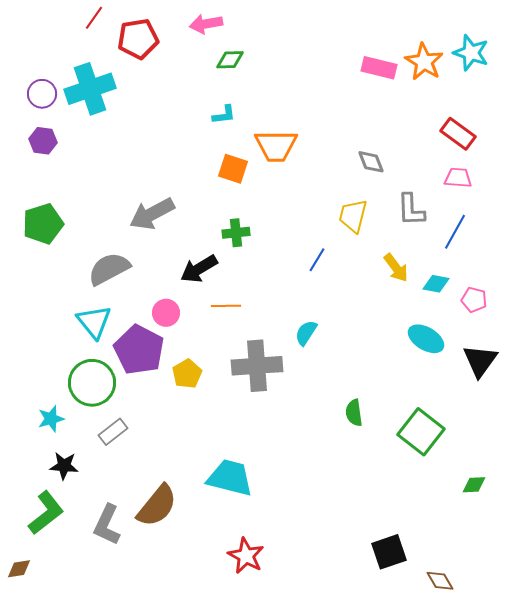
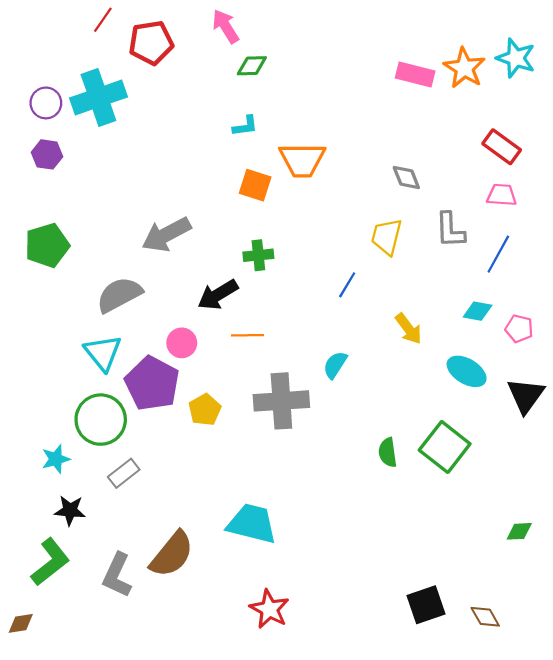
pink arrow: (206, 24) -> (226, 26), turned 68
yellow arrow: (396, 268) -> (409, 329), moved
green square: (421, 432) -> (445, 447), moved
brown diamond: (440, 581) -> (485, 617), moved

